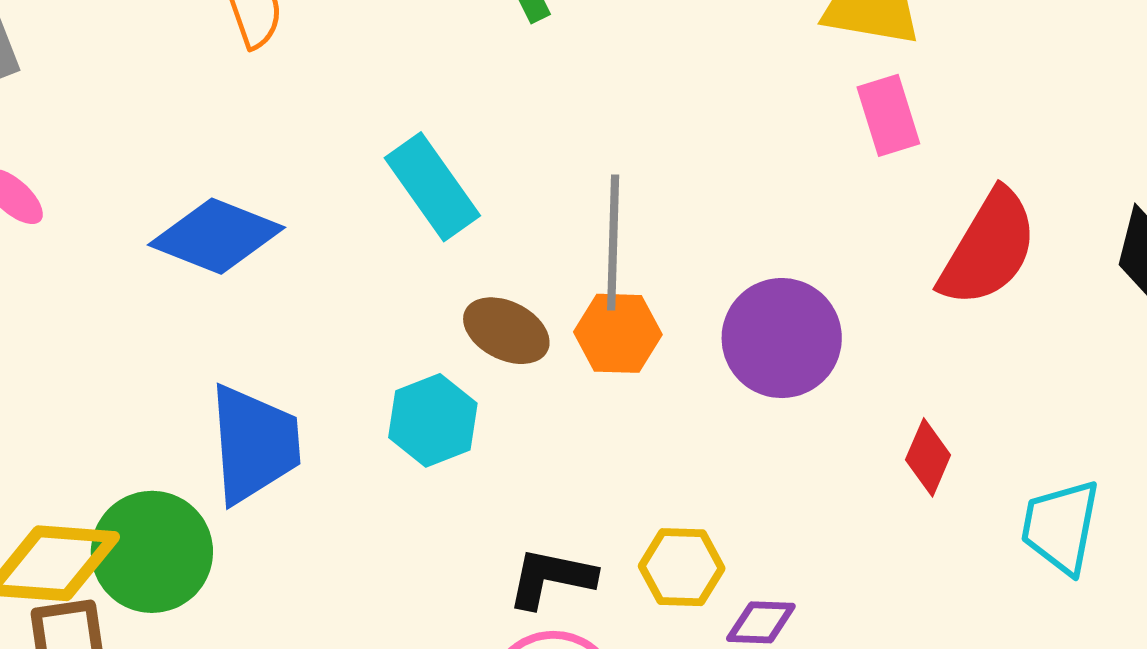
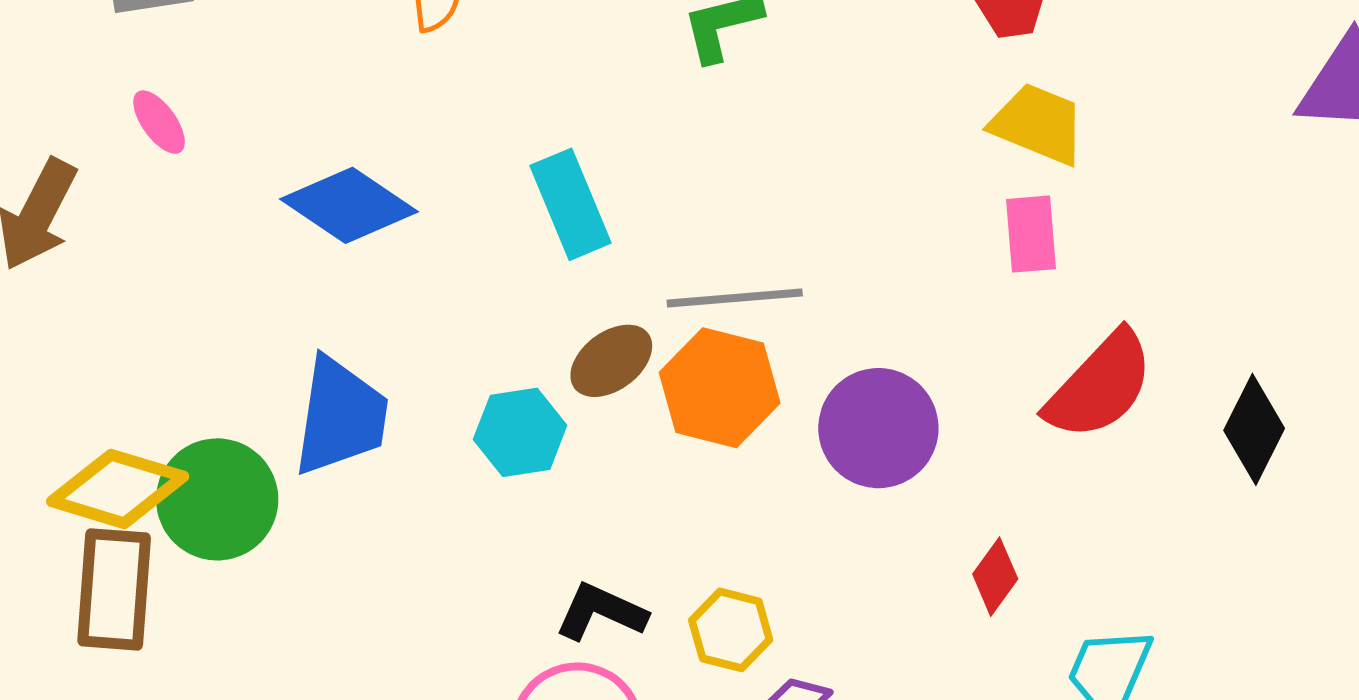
gray line: (613, 242) -> (735, 298), turned 71
brown ellipse: (506, 331) -> (611, 361), turned -76
orange hexagon: (618, 333) -> (720, 388), size x1.4

